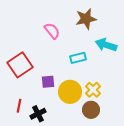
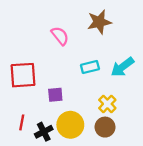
cyan arrow: (106, 45) -> (122, 67), moved, turned -55
red square: (20, 65) -> (23, 75), turned 30
yellow circle: (70, 92) -> (70, 125), moved

